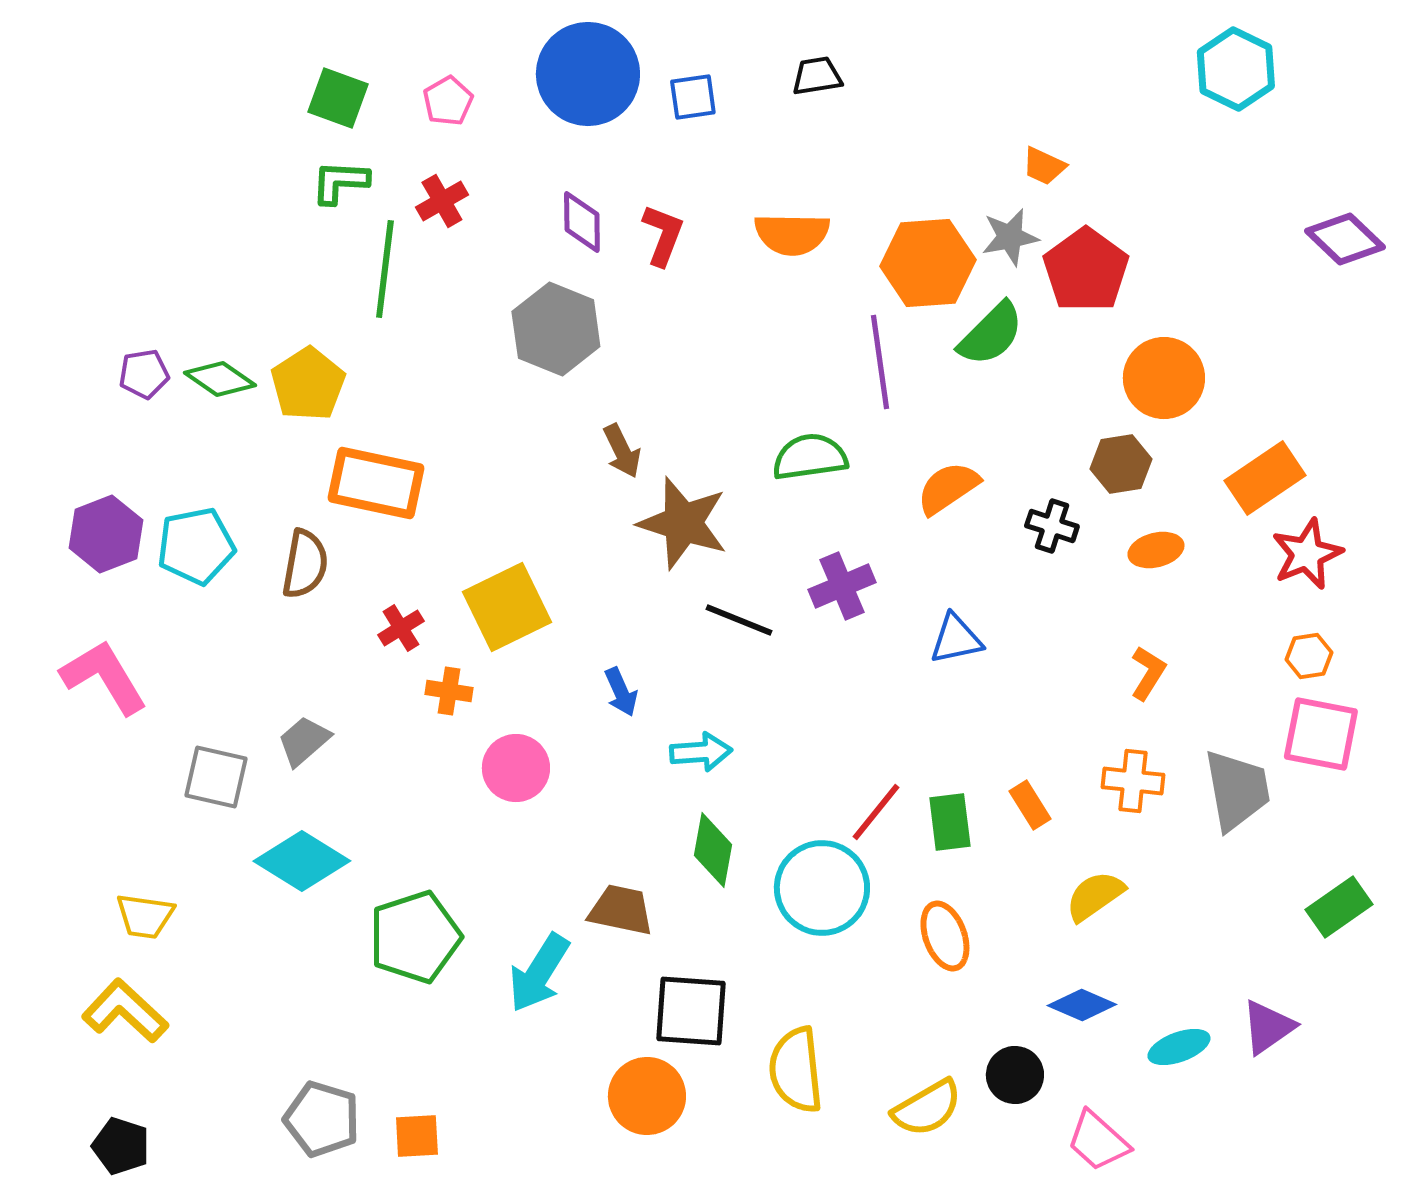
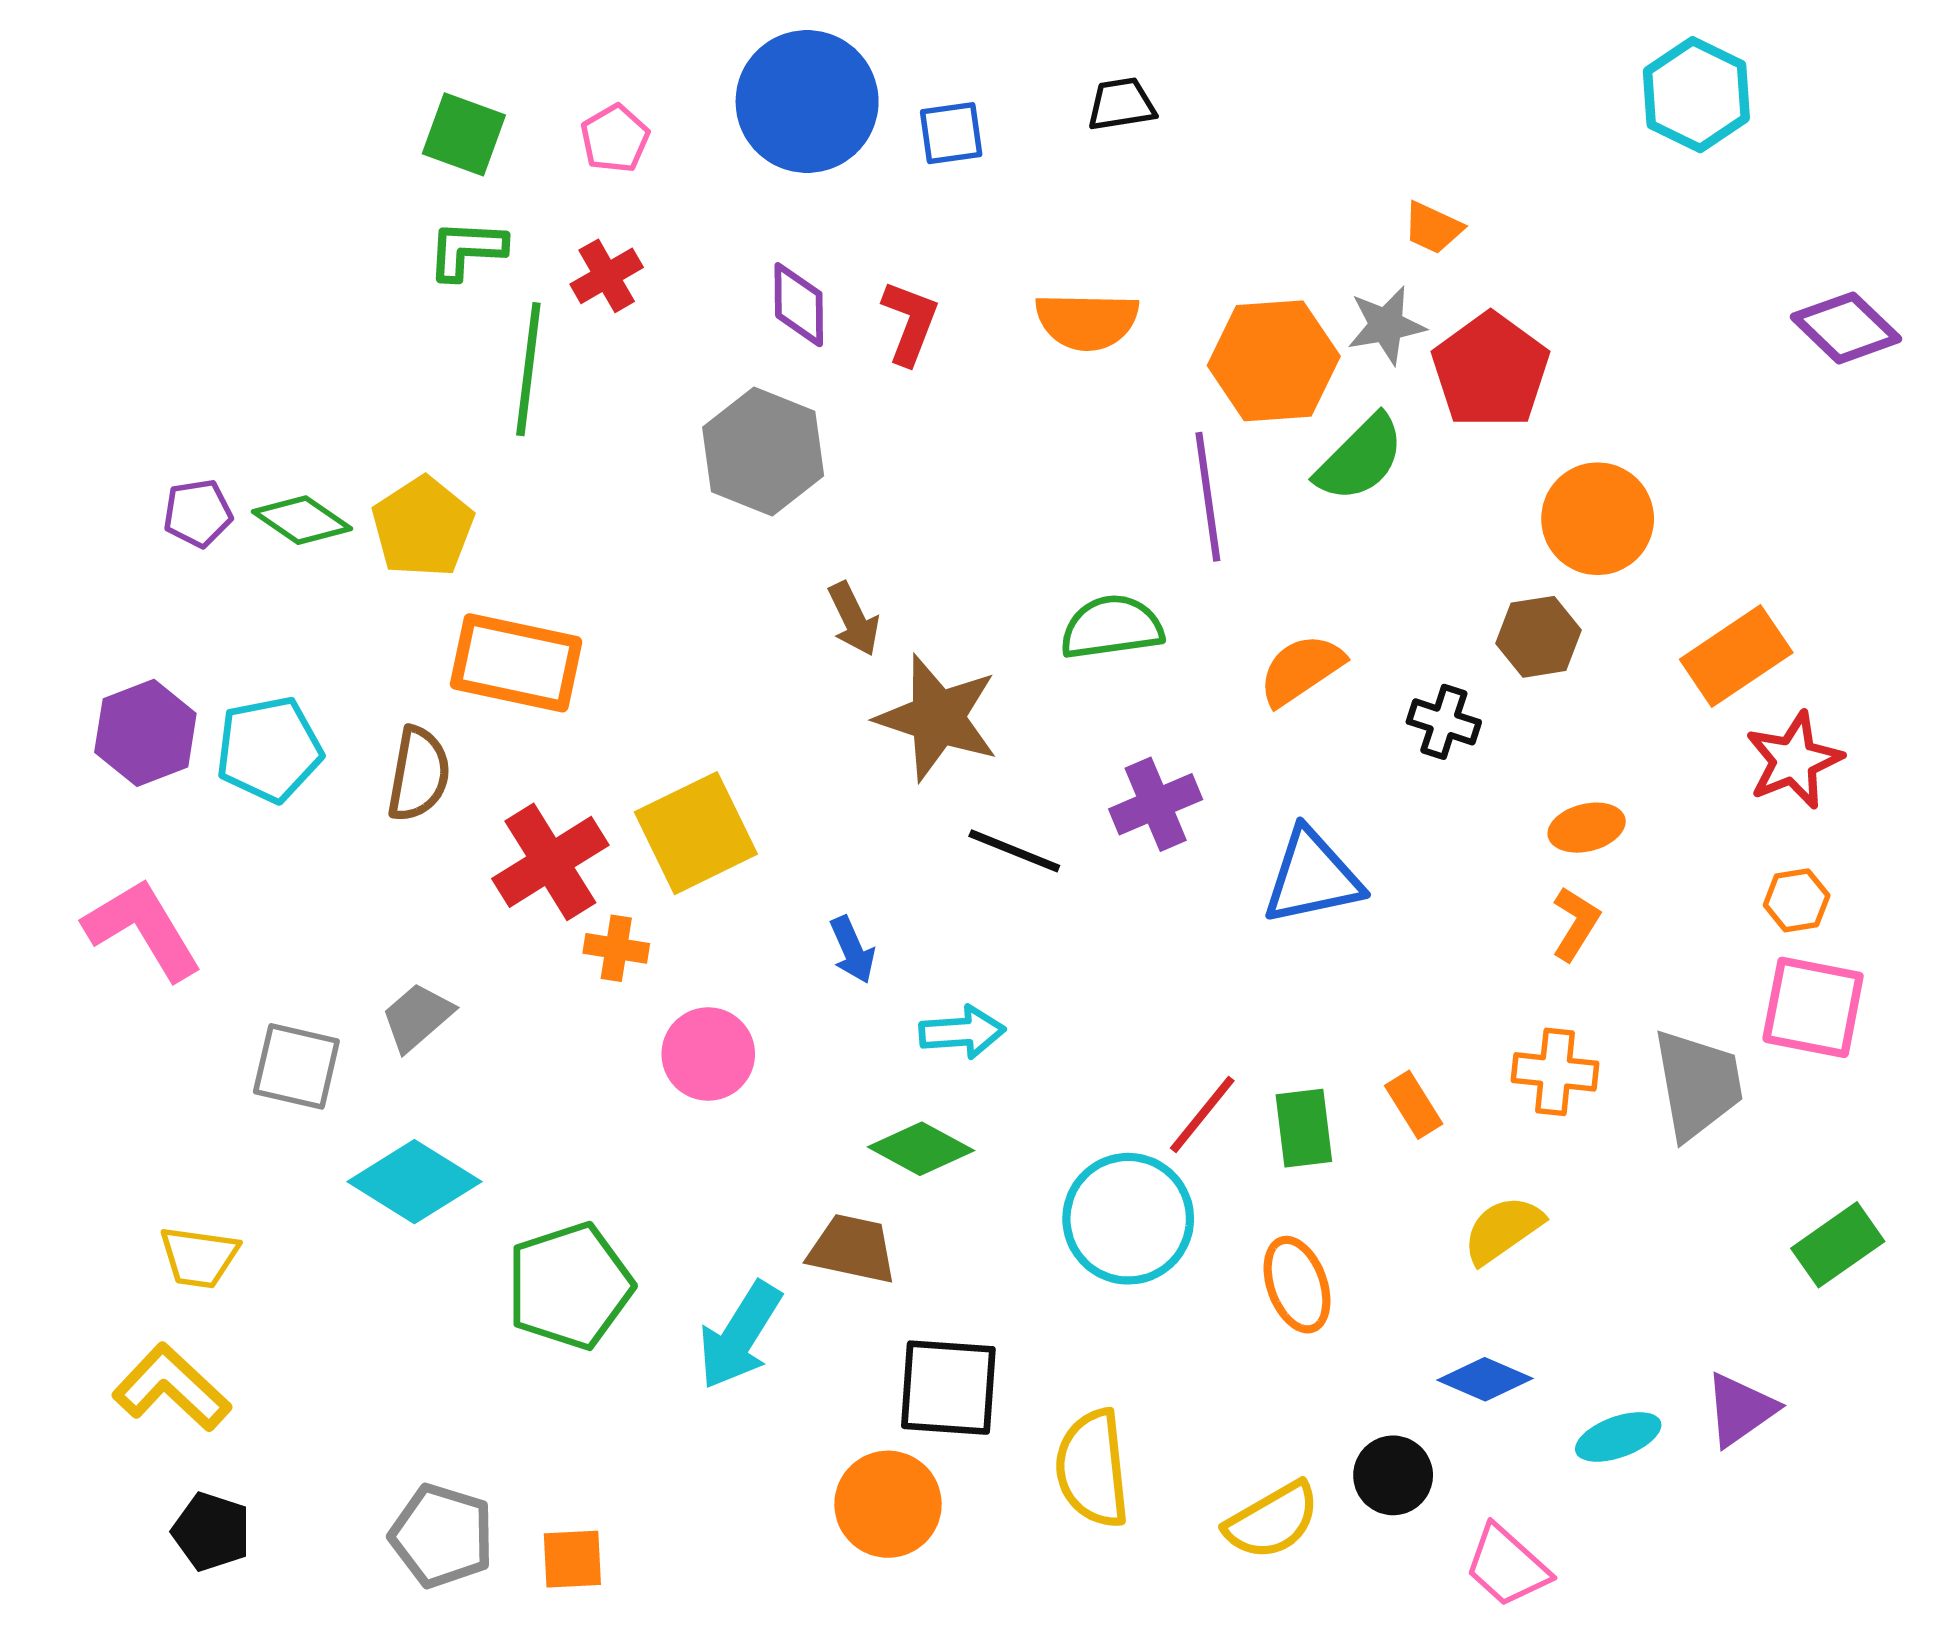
orange ellipse: (1156, 550) -> (1587, 828), moved
red cross: (401, 628) -> (550, 862), size x1.8
blue triangle: (956, 639) -> (1312, 877), size x1.4
green diamond: (713, 850) -> (921, 1149), moved, turned -72
black pentagon: (121, 1146) -> (211, 1532), moved

